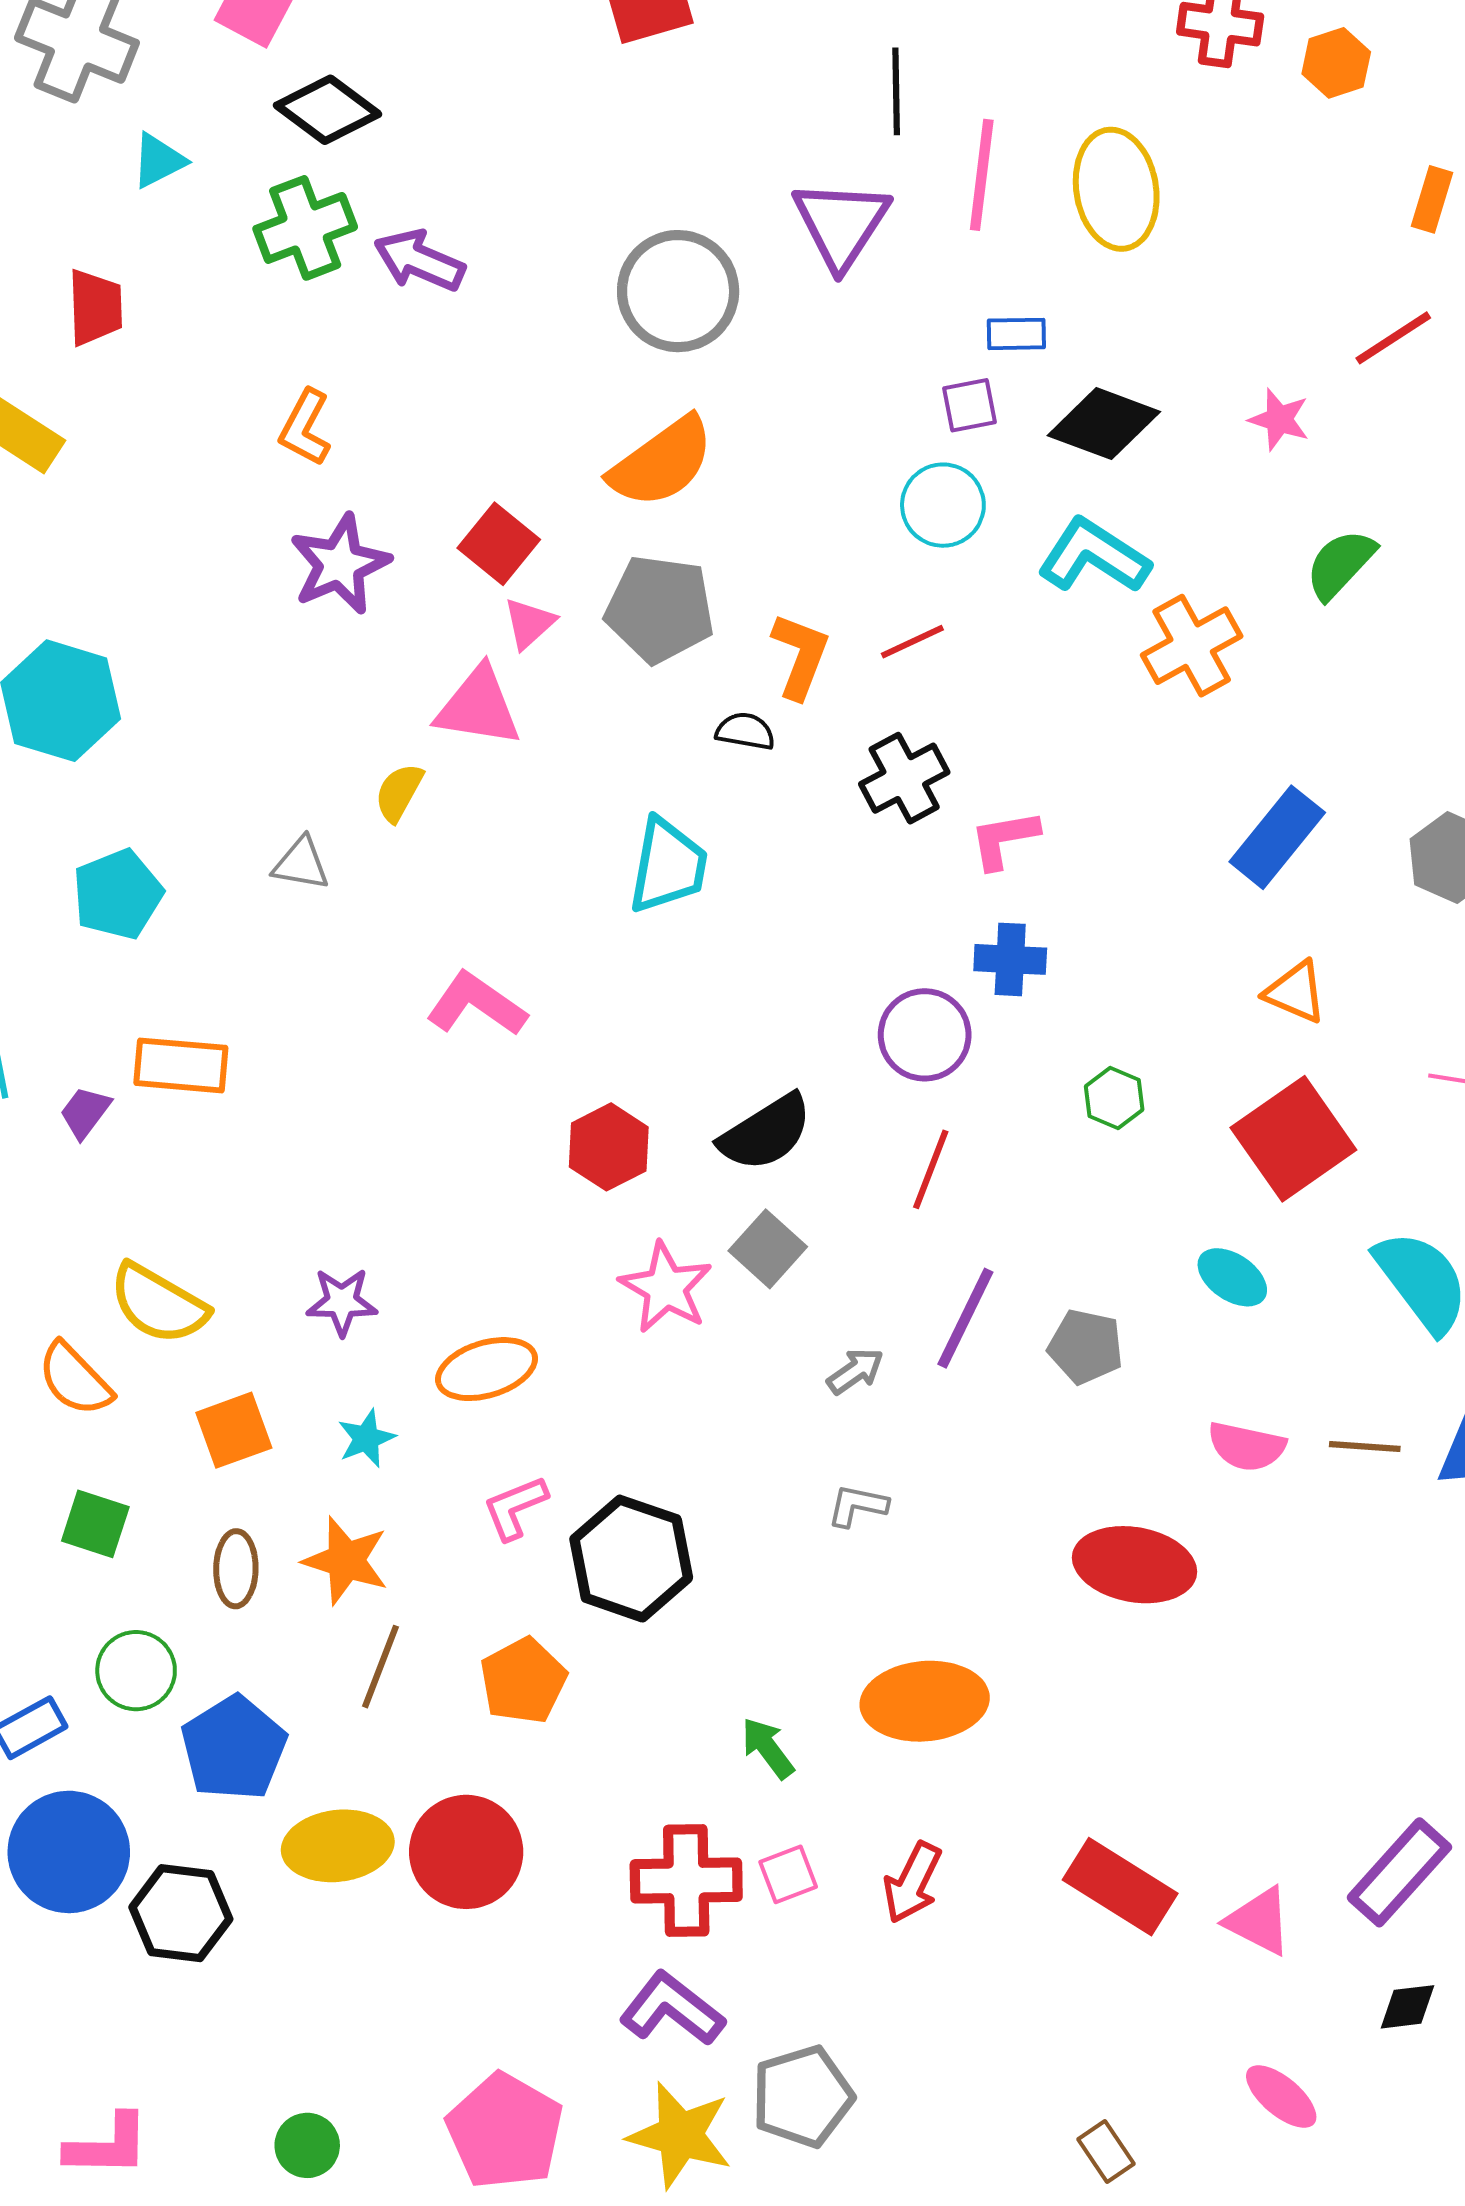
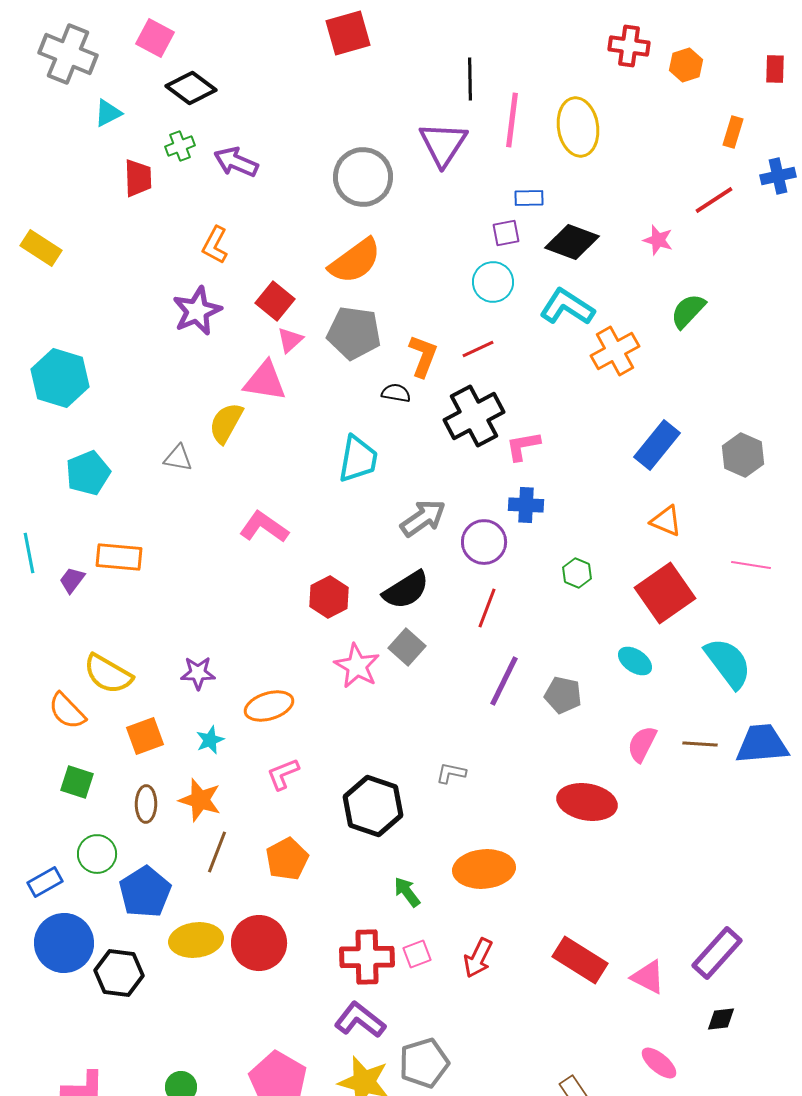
green cross: (305, 228) -> (180, 146), size x0.6
red trapezoid: (95, 307) -> (138, 178), moved
orange L-shape: (305, 428) -> (215, 245), moved
black cross: (904, 778) -> (474, 416), size x1.4
yellow semicircle: (399, 792) -> (226, 423), size x1.4
gray arrow: (855, 1371) -> (423, 518), moved, size x1.6
pink semicircle: (1247, 1446) -> (642, 744), turned 105
black hexagon: (631, 1559) -> (373, 806), moved

